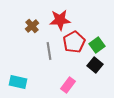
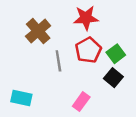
red star: (60, 20) -> (86, 18), moved
brown cross: (32, 26) -> (38, 31), size x1.5

